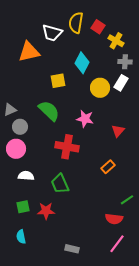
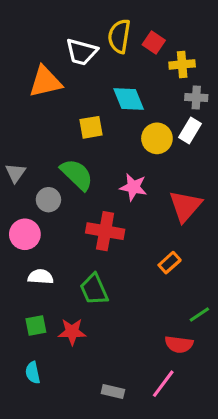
yellow cross: (116, 41) -> (182, 64), turned -35
cyan diamond: (82, 63) -> (129, 99), turned -50
gray triangle: (10, 110) -> (15, 173), turned -32
gray circle: (20, 127) -> (48, 200), moved
red triangle: (118, 131) -> (185, 206), size x1.6
pink line: (117, 244) -> (163, 384), moved

